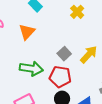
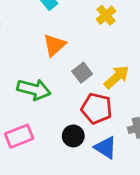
orange triangle: (27, 32) -> (54, 45), moved
red pentagon: (60, 77) -> (97, 108), moved

